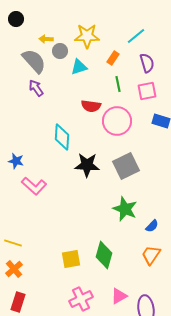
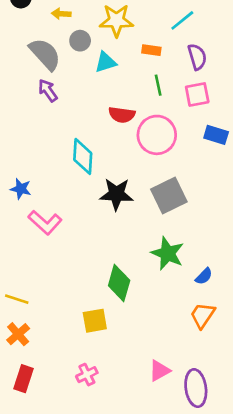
yellow arrow: (46, 39) -> (61, 14), moved
orange rectangle: (113, 58) -> (151, 50), turned 64
green diamond: (104, 255) -> (119, 283), moved
pink cross: (81, 299) -> (87, 375), moved, size x0.7

